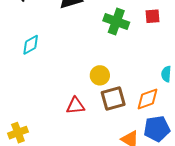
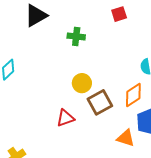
green cross: (116, 22) -> (76, 36), moved, size x0.7

